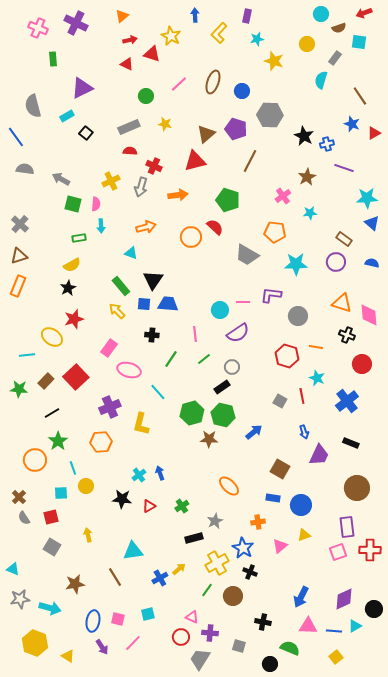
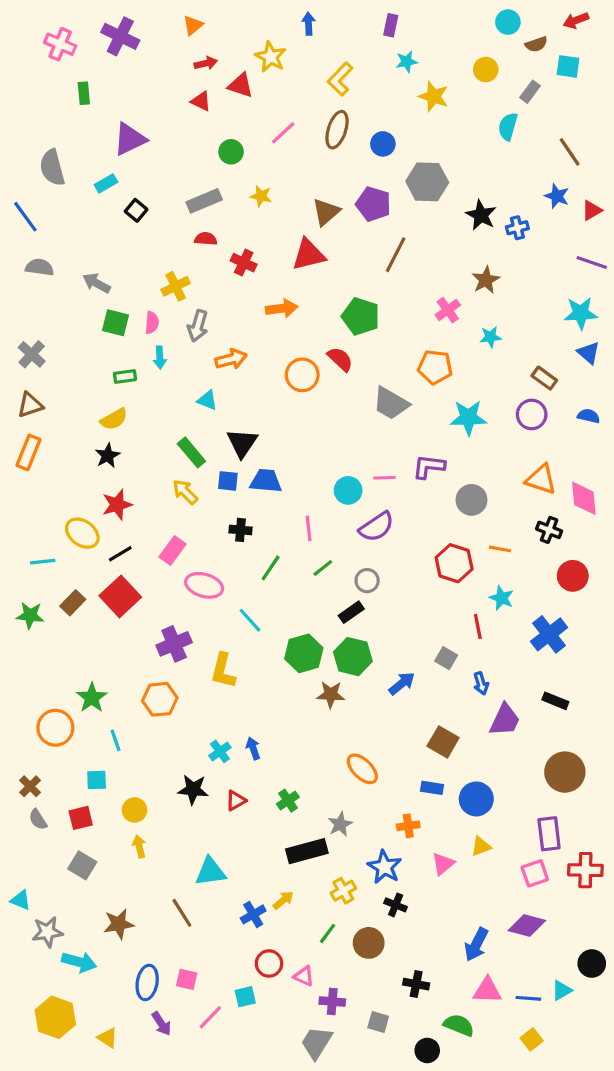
yellow L-shape: (219, 33) -> (340, 79), moved
purple line: (344, 168) -> (592, 263), moved
gray arrow: (141, 187) -> (198, 326), moved
gray square: (280, 401) -> (446, 658), moved
black line: (52, 413) -> (120, 554), moved
yellow circle: (86, 486) -> (134, 810), moved
black rectangle: (194, 538) -> (307, 851), size x1.4
yellow cross: (217, 563) -> (343, 891), size x0.7
gray star: (20, 599) -> (47, 932), moved
purple diamond: (344, 599) -> (527, 926), moved, turned 40
cyan square: (148, 614) -> (245, 997), moved
red circle: (181, 637) -> (269, 963), moved

